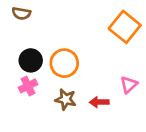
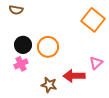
brown star: (66, 99) -> (49, 85), moved
red arrow: (99, 102) -> (74, 76), size x1.5

